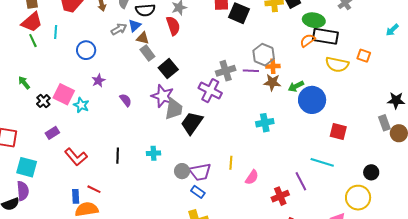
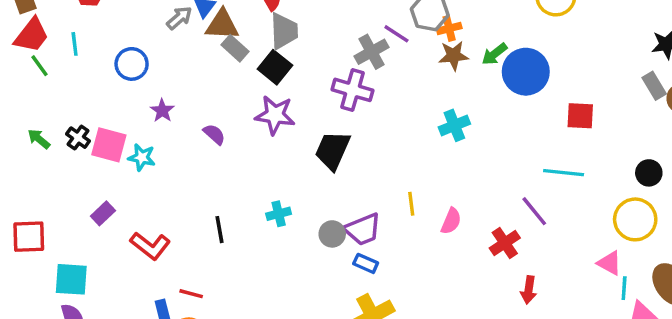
brown triangle: (143, 38) -> (222, 25), size x1.5
purple line: (251, 71) -> (396, 34), moved, turned 42
black cross: (43, 101) -> (78, 138), moved
gray trapezoid: (174, 109) -> (284, 31), moved

